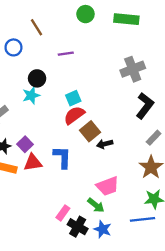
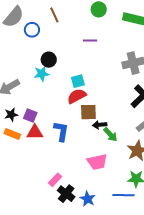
purple line: (66, 54) -> (90, 40), moved
brown square: (90, 131) -> (88, 112), turned 30
purple square: (25, 144) -> (30, 115), turned -32
green arrow: (96, 205) -> (110, 135), moved

